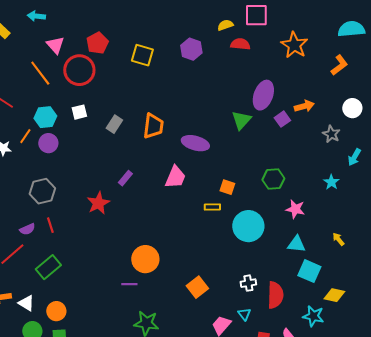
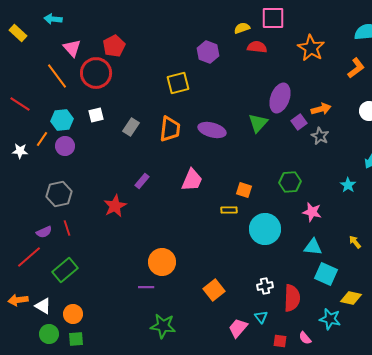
yellow square: (142, 55) -> (178, 83), moved, turned -30
gray star: (331, 134) -> (320, 136), moved
purple ellipse: (195, 143) -> (212, 130), moved

